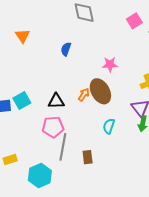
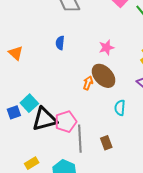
orange triangle: (22, 36) -> (16, 53), moved
black triangle: (56, 101) -> (44, 119), moved, size x1.5

